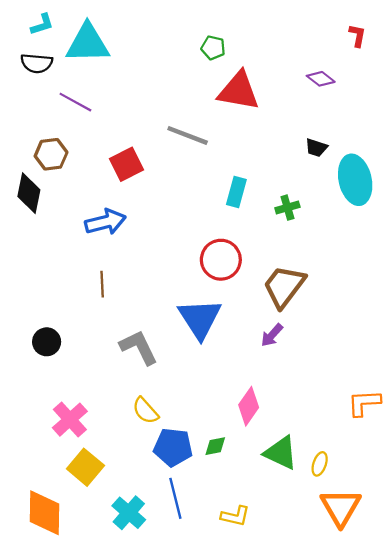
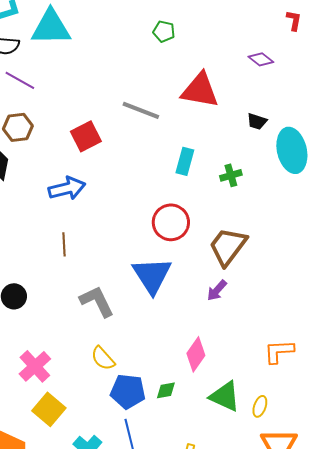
red triangle: (239, 91) -> (200, 90), moved
purple line: (75, 102) -> (20, 80), moved
orange L-shape: (364, 403) -> (279, 351), moved

